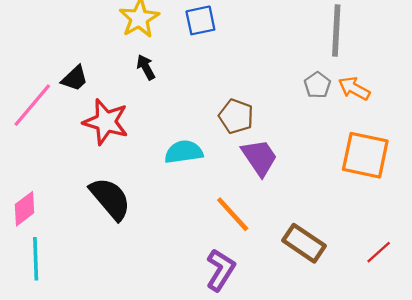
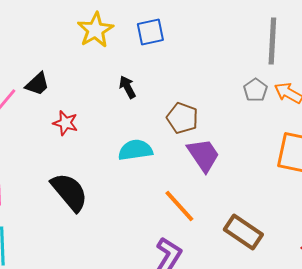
black arrow: (146, 67) -> (127, 87), moved
red star: (106, 122) -> (65, 123), size x0.6

